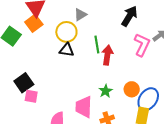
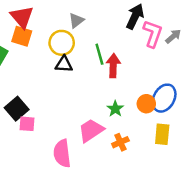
orange square: (34, 23) -> (22, 36), turned -30
pink L-shape: (142, 45) -> (153, 34), moved
blue ellipse: (148, 99) -> (164, 98), moved
pink trapezoid: (84, 107) -> (91, 130), turned 60

